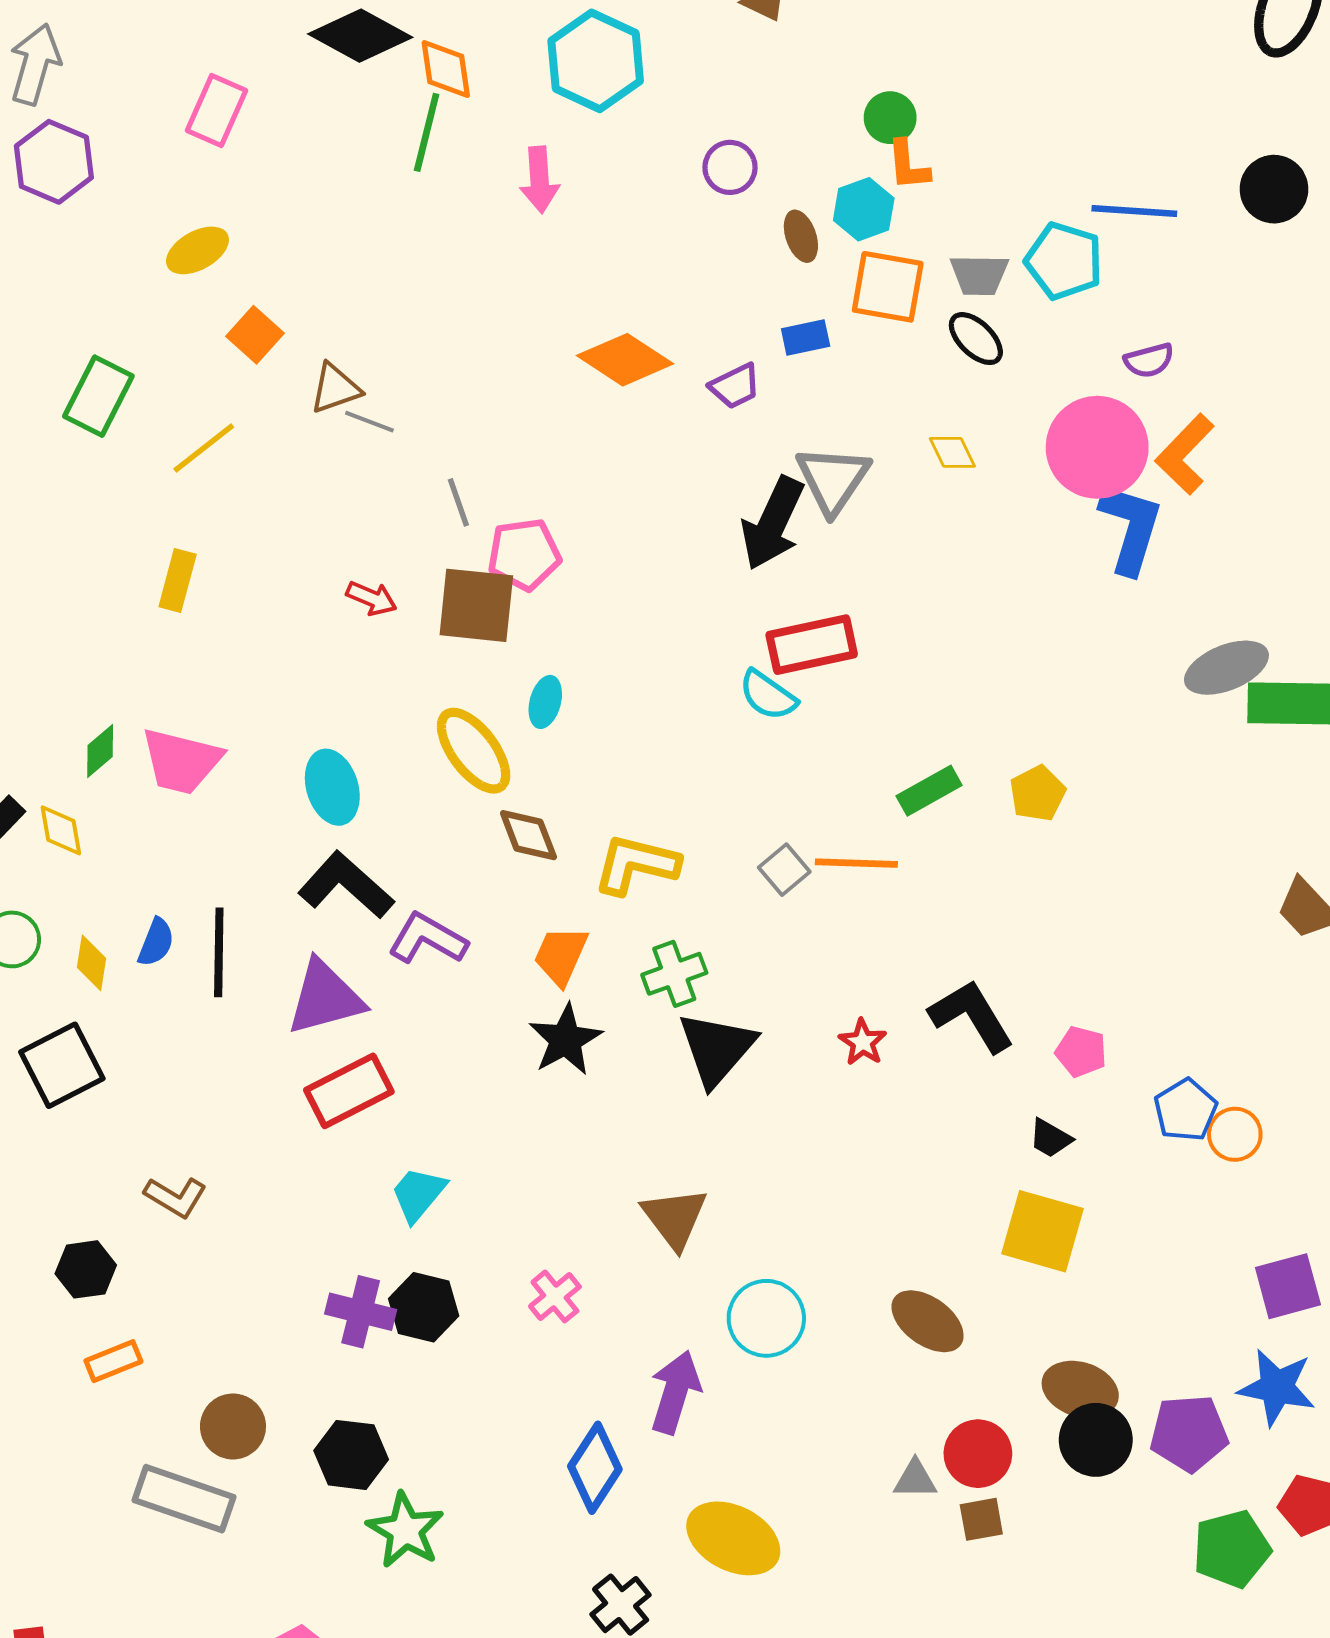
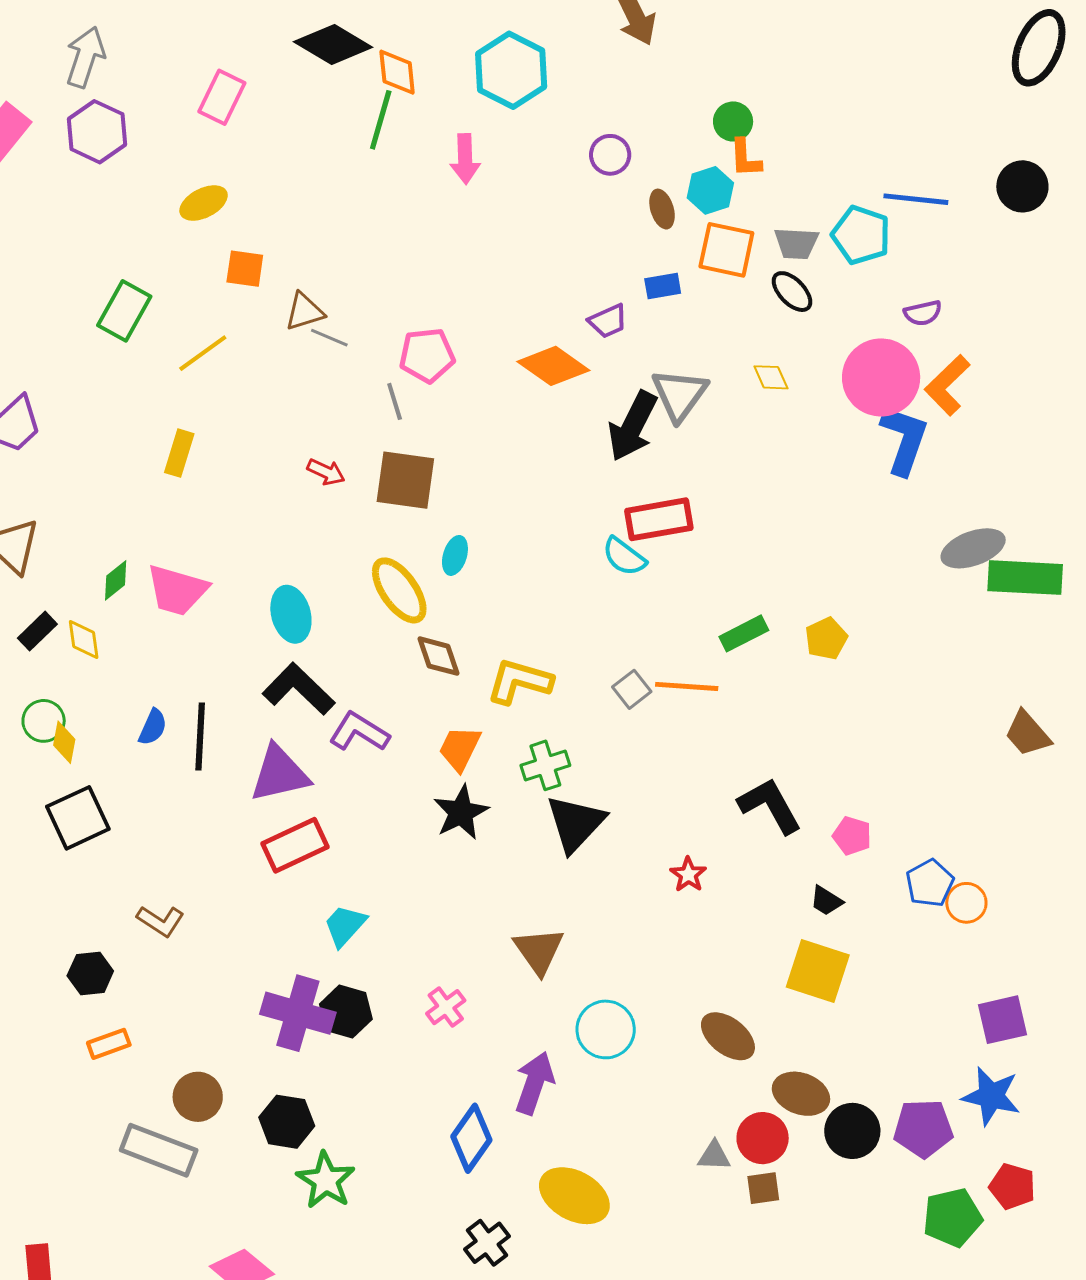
orange square: (255, 335) -> (245, 269), turned -36
orange diamond: (625, 360) -> (553, 366), moved
pink pentagon: (524, 554) -> (427, 355), moved
yellow diamond: (91, 963) -> (64, 742), moved
red star: (863, 1042) -> (688, 875), moved
purple cross: (361, 1312) -> (298, 1013), size x1.4
brown ellipse: (1080, 1389) -> (801, 1094), moved

